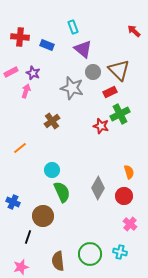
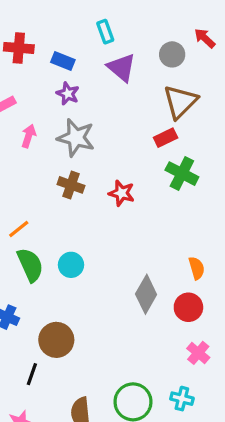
brown triangle: (119, 70) -> (180, 102), turned 30
gray circle: (93, 72) -> (172, 54), moved
purple star: (33, 73) -> (68, 94), moved
gray star: (72, 88) -> (76, 138), moved
green cross: (120, 114) -> (182, 174), turned -36
brown cross: (52, 121) -> (71, 185), turned -35
red star: (101, 126) -> (122, 193), moved
green semicircle: (62, 192) -> (30, 265), moved

